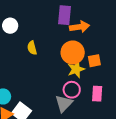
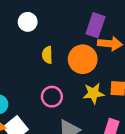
orange circle: (73, 53) -> (83, 59), moved
pink circle: (72, 90) -> (52, 97), moved

